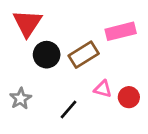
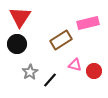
black circle: (47, 55) -> (17, 44), moved
gray star: (21, 99) -> (30, 72), moved

